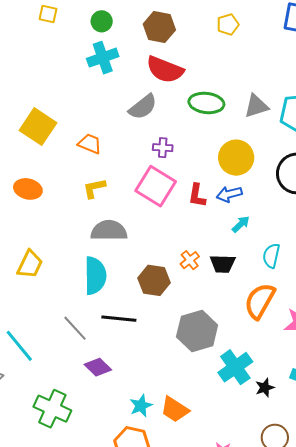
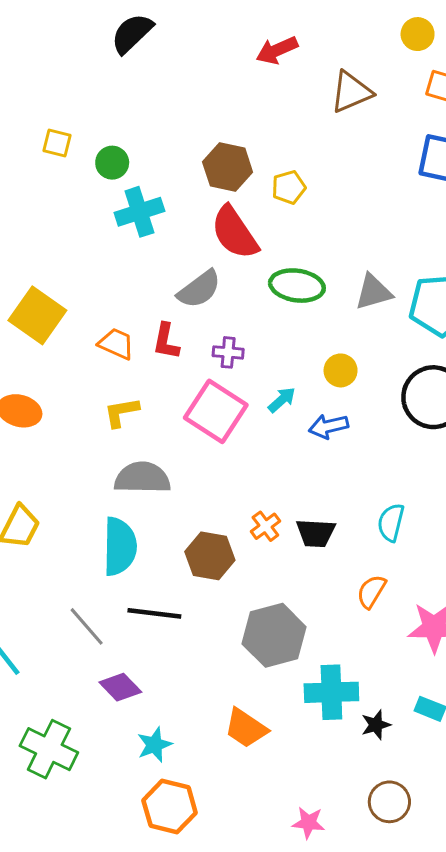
green circle: (102, 21) -> (112, 163), moved
yellow pentagon: (228, 24) -> (289, 187), moved
red semicircle: (165, 70) -> (235, 233), turned 33
yellow circle: (236, 158) -> (341, 370), size x0.6
red L-shape: (197, 196) -> (166, 341), moved
cyan arrow: (241, 224) -> (282, 400), moved
orange semicircle: (260, 301) -> (371, 591), size x0.6
cyan cross: (235, 367) -> (331, 692), turned 32
cyan star: (141, 406) -> (154, 745), moved
orange trapezoid: (175, 409) -> (246, 728), moved

